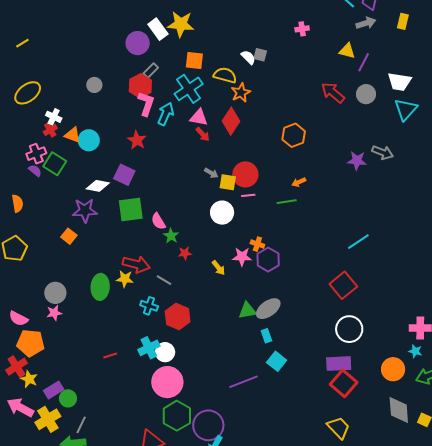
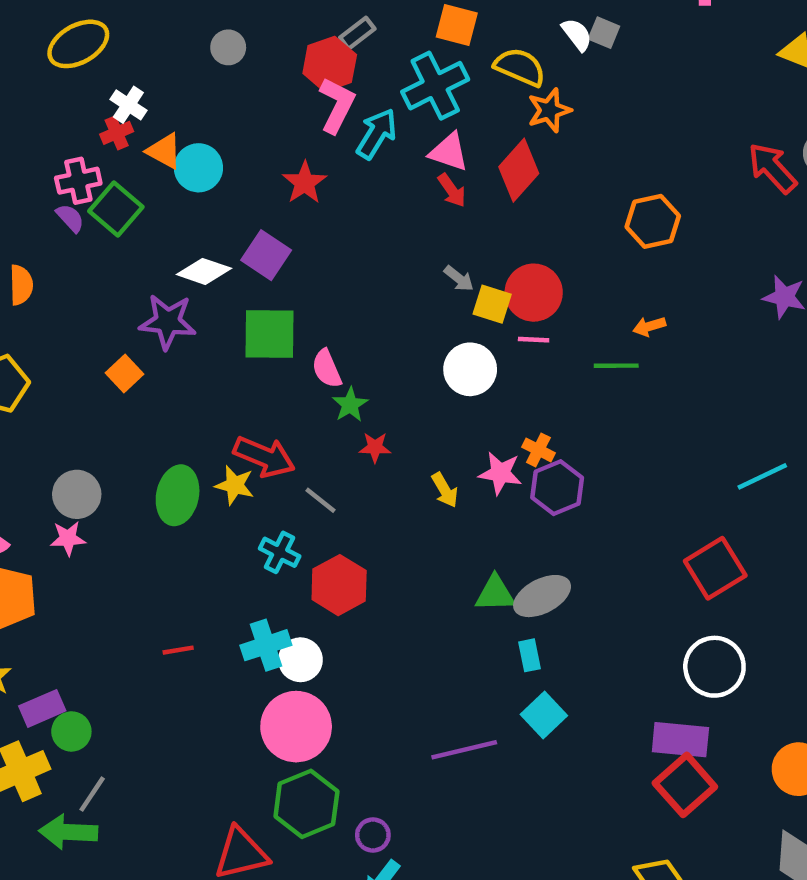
red arrow: (333, 93) -> (772, 168), moved
purple circle: (208, 425) -> (373, 835), size x0.5

